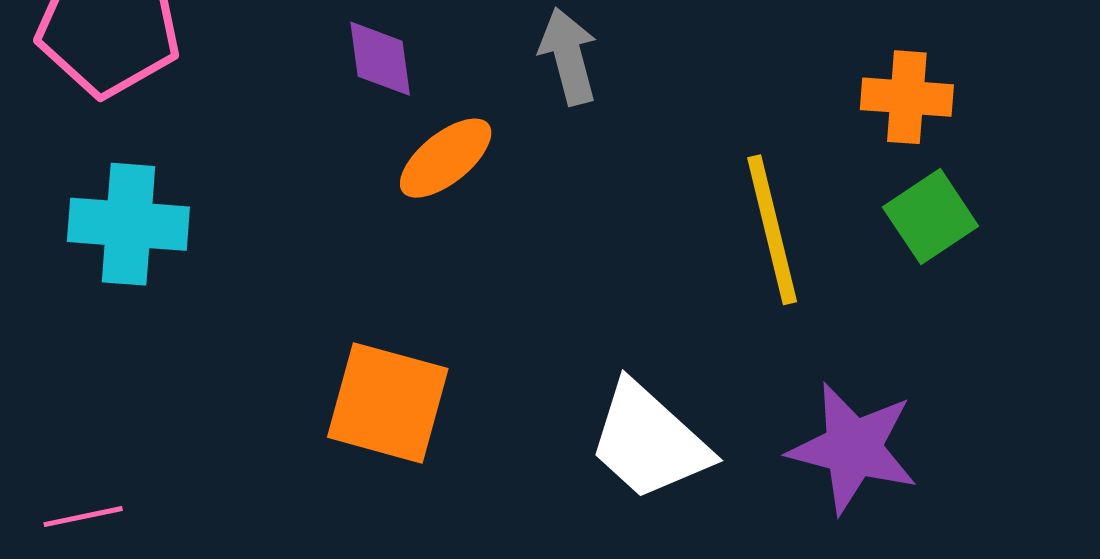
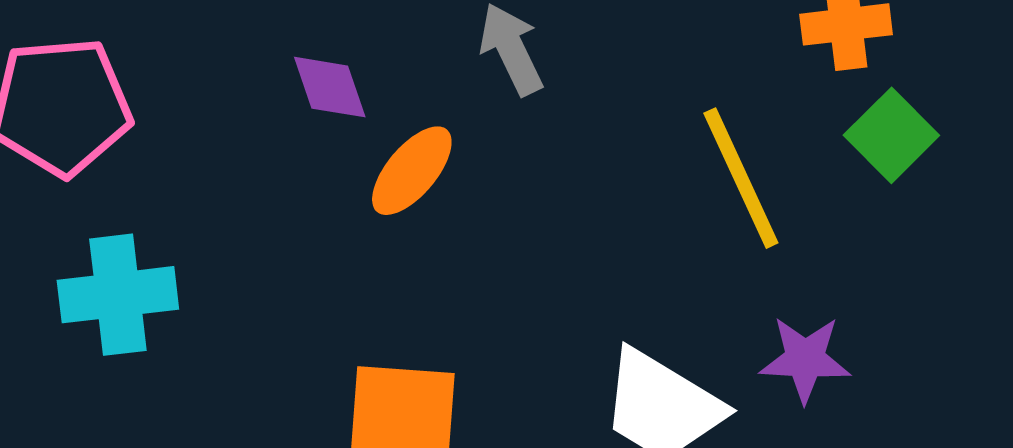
purple star: (853, 448) -> (805, 359), moved, size x0.7

